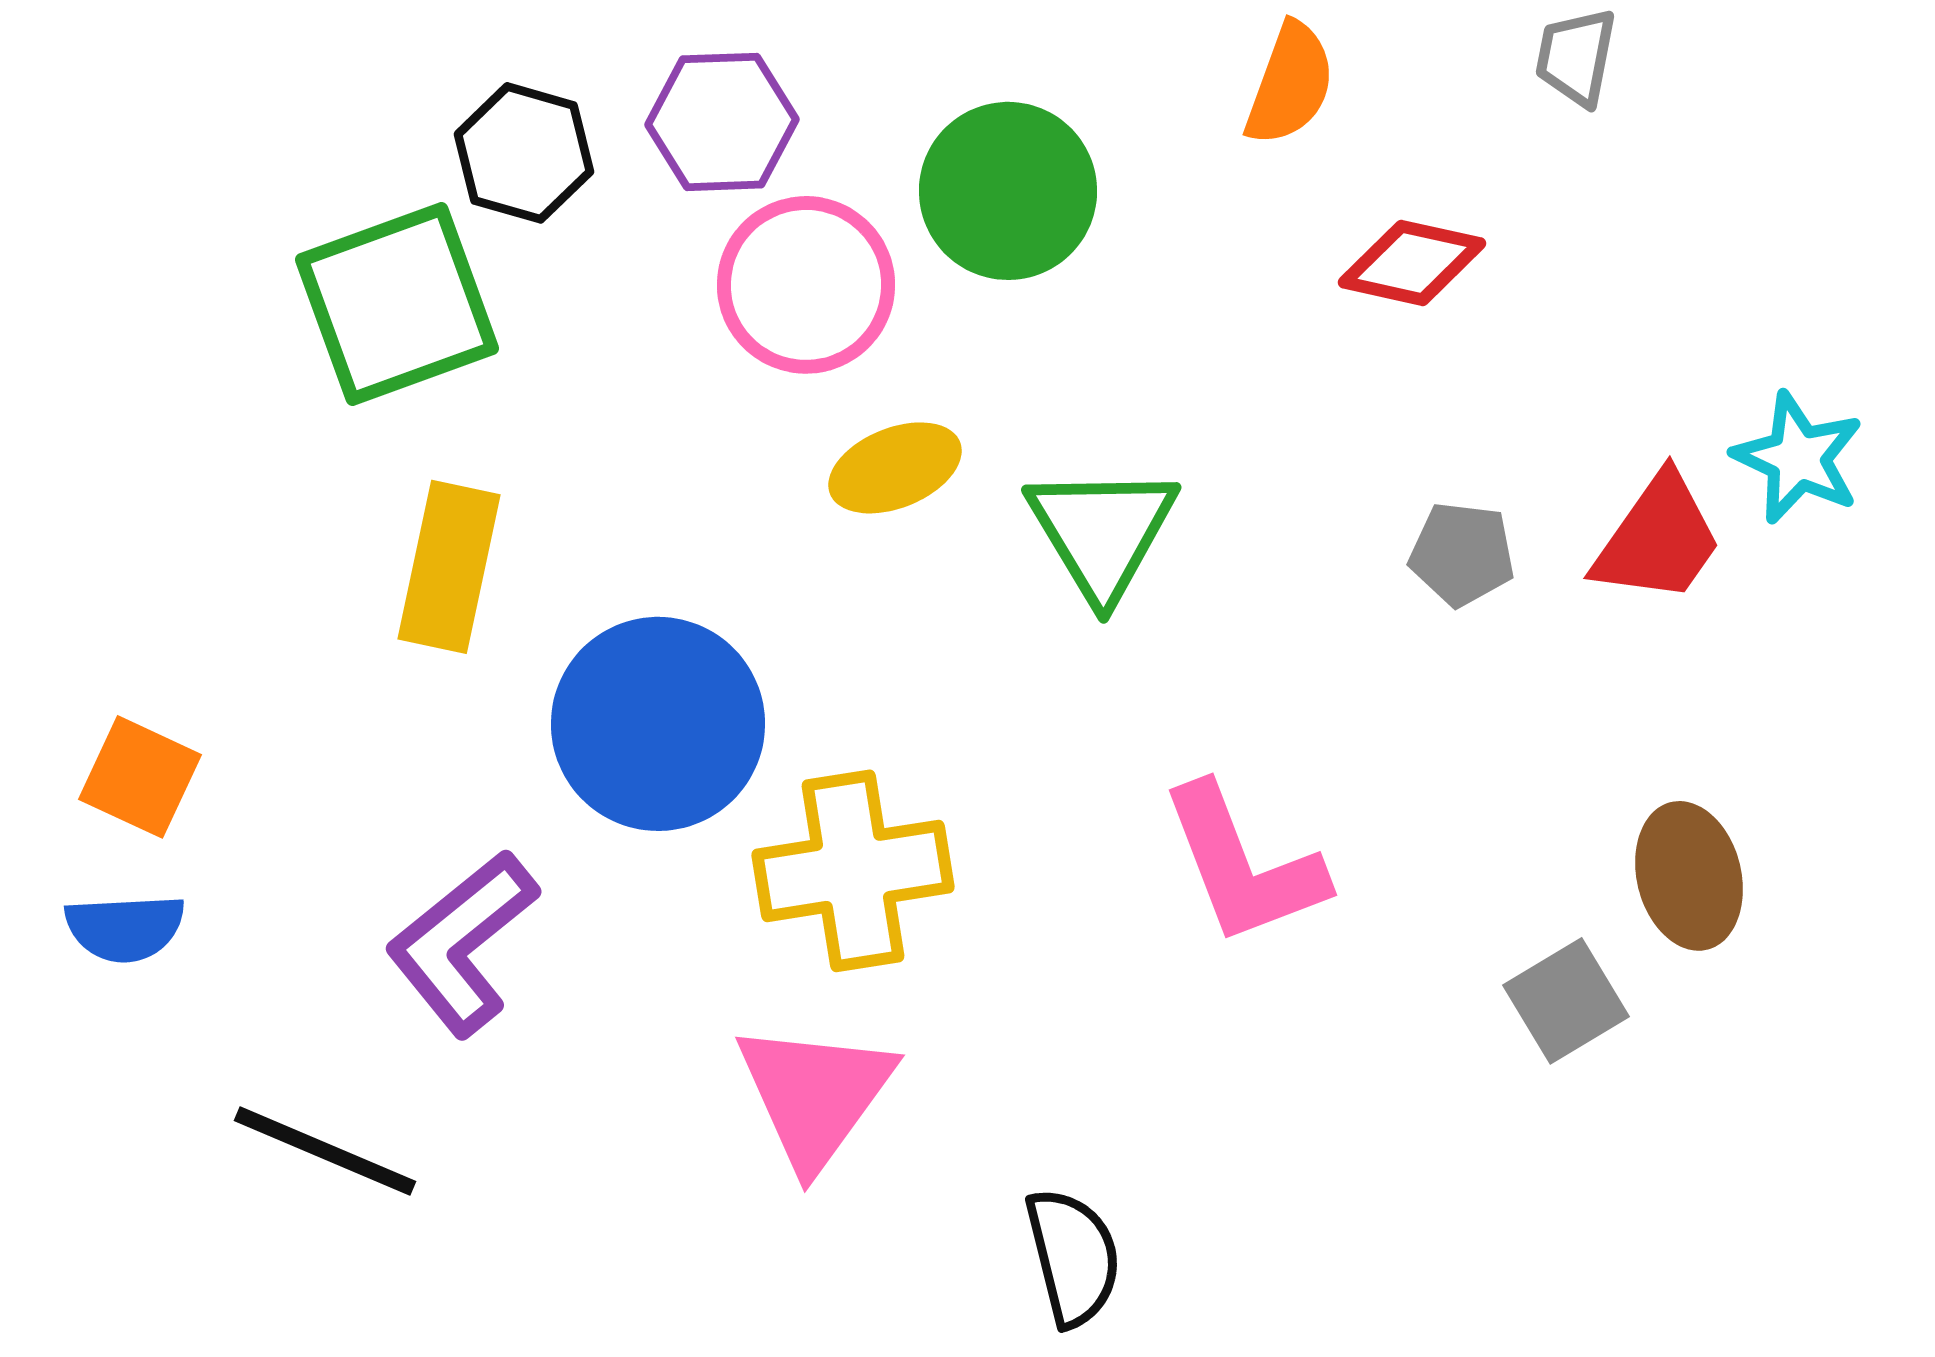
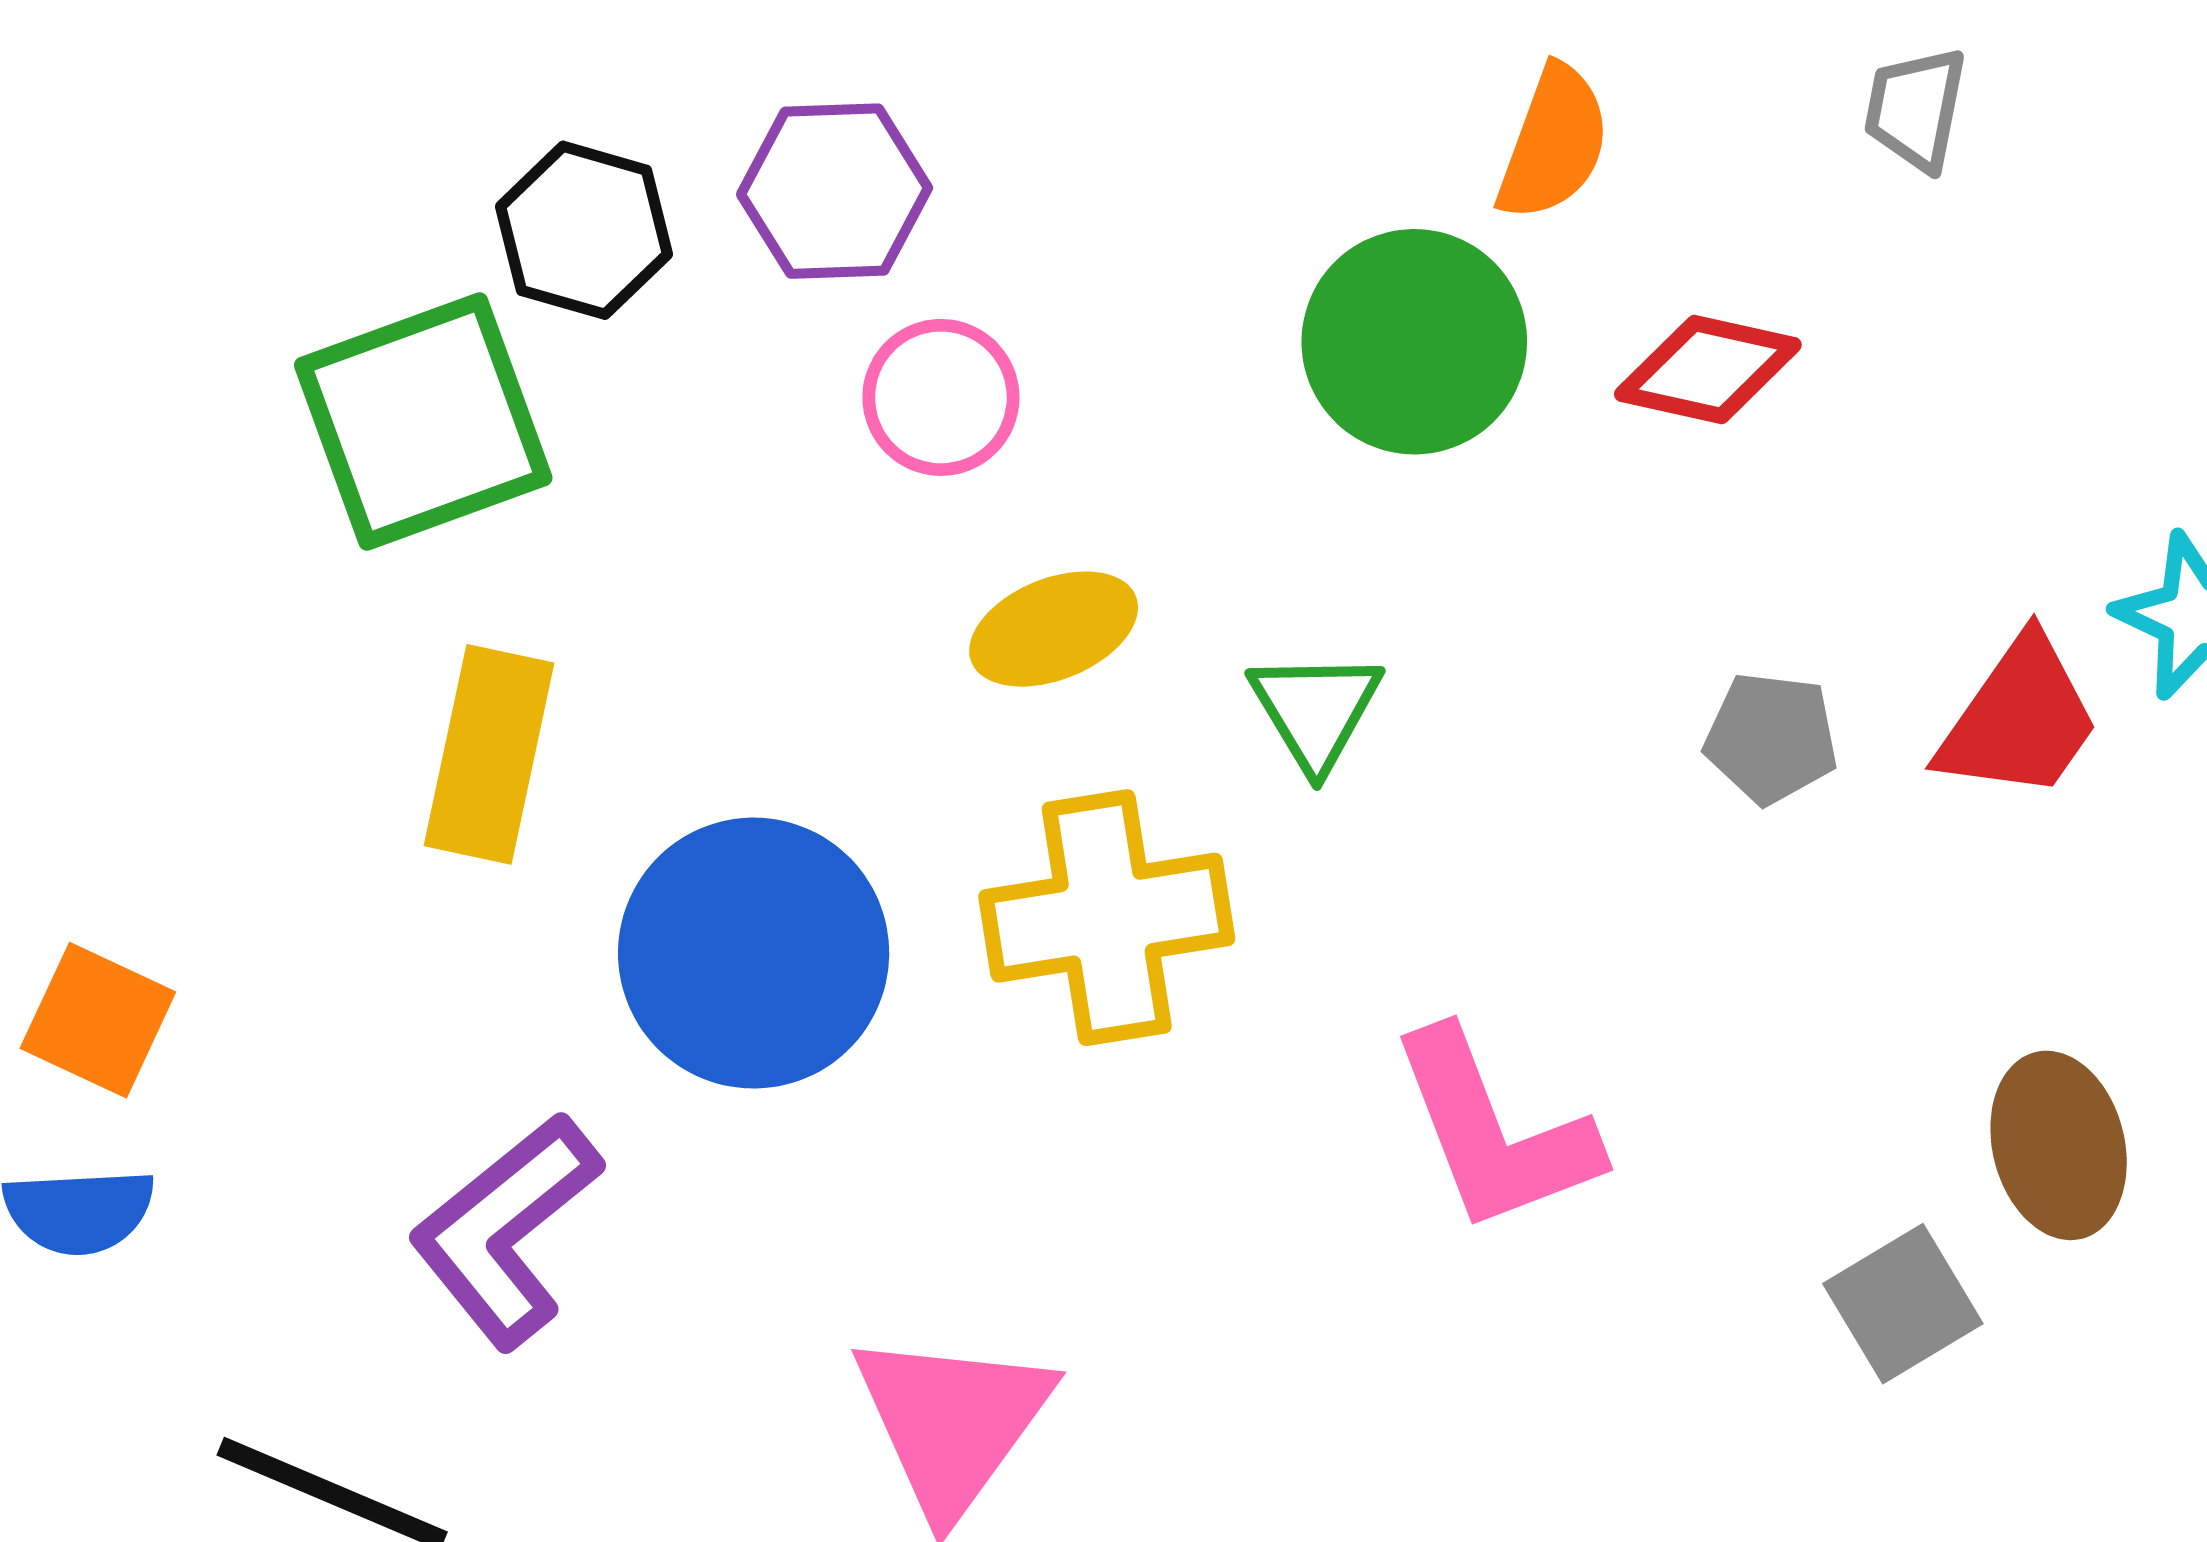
green circle: (1008, 191) -> (1414, 342), moved
pink circle: (806, 285) -> (941, 397), size x0.7
green triangle: (1102, 532) -> (1316, 710), size x0.7
yellow cross: (853, 871) -> (1107, 918), moved

